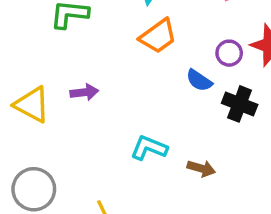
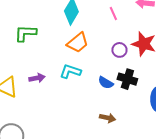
blue semicircle: (199, 80) -> (106, 83), moved
cyan L-shape: (149, 148) -> (70, 71), moved

